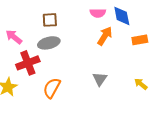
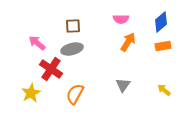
blue diamond: (122, 16) -> (161, 22), moved, turned 60
red cross: (28, 63) -> (51, 69), turned -35

